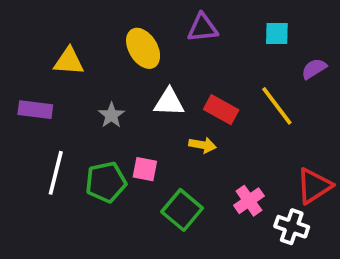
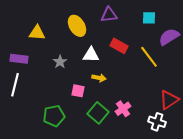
purple semicircle: (314, 69) -> (169, 37), size x1.5
red rectangle: (221, 110) -> (119, 46), moved
yellow arrow: (203, 145) -> (99, 78), moved
white line: (56, 173) -> (15, 85), moved
green pentagon: (106, 182) -> (54, 116), moved
pink cross: (249, 201) -> (123, 109), moved

